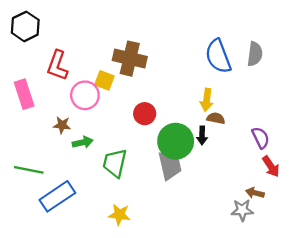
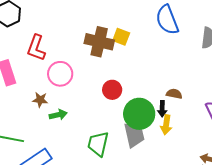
blue semicircle: (218, 56) -> (167, 20), moved
yellow square: (104, 80) -> (121, 37), moved
yellow arrow: (207, 100) -> (166, 125), moved
green trapezoid: (115, 163) -> (98, 144), moved

